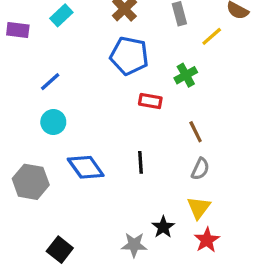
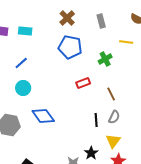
cyan rectangle: (61, 15) -> (25, 31), moved, turned 48
yellow line: (212, 36) -> (126, 42), moved, turned 48
red rectangle: (150, 101) -> (83, 83), moved, turned -32
black line: (141, 162) -> (96, 120), moved

